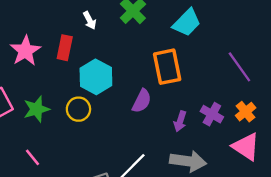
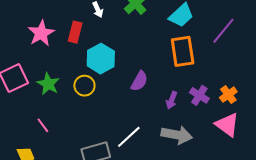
orange rectangle: (167, 67) -> (183, 51), moved
purple line: (239, 67) -> (223, 31), moved, turned 72
green star: (36, 109) -> (48, 84), turned -30

